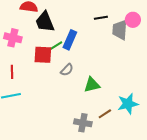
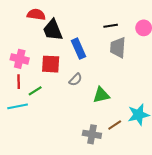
gray trapezoid: (120, 30) -> (118, 48), moved
pink cross: (13, 38) -> (20, 59), moved
blue rectangle: (70, 40) -> (79, 49), turned -48
green line: (56, 46) -> (35, 91), moved

